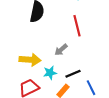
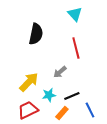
yellow arrow: (30, 60) -> (29, 82), turned -50

